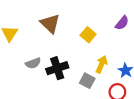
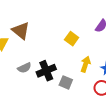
brown triangle: (50, 24) -> (21, 31), moved
gray square: (87, 81) -> (66, 82), moved

